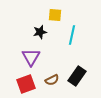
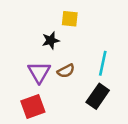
cyan line: (72, 35) -> (103, 63), moved
brown semicircle: (52, 80) -> (66, 71), moved

